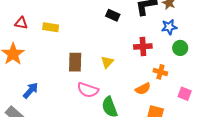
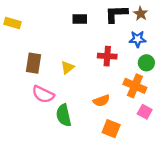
black rectangle: (113, 15) -> (80, 19), turned -32
orange cross: (160, 72) -> (135, 86), moved, size x1.5

